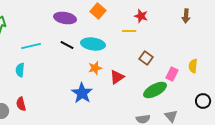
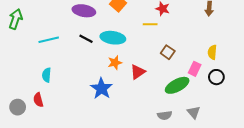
yellow semicircle: (193, 66) -> (212, 52), moved
cyan semicircle: (20, 70) -> (47, 75), moved
black circle: (203, 101) -> (216, 77), moved

